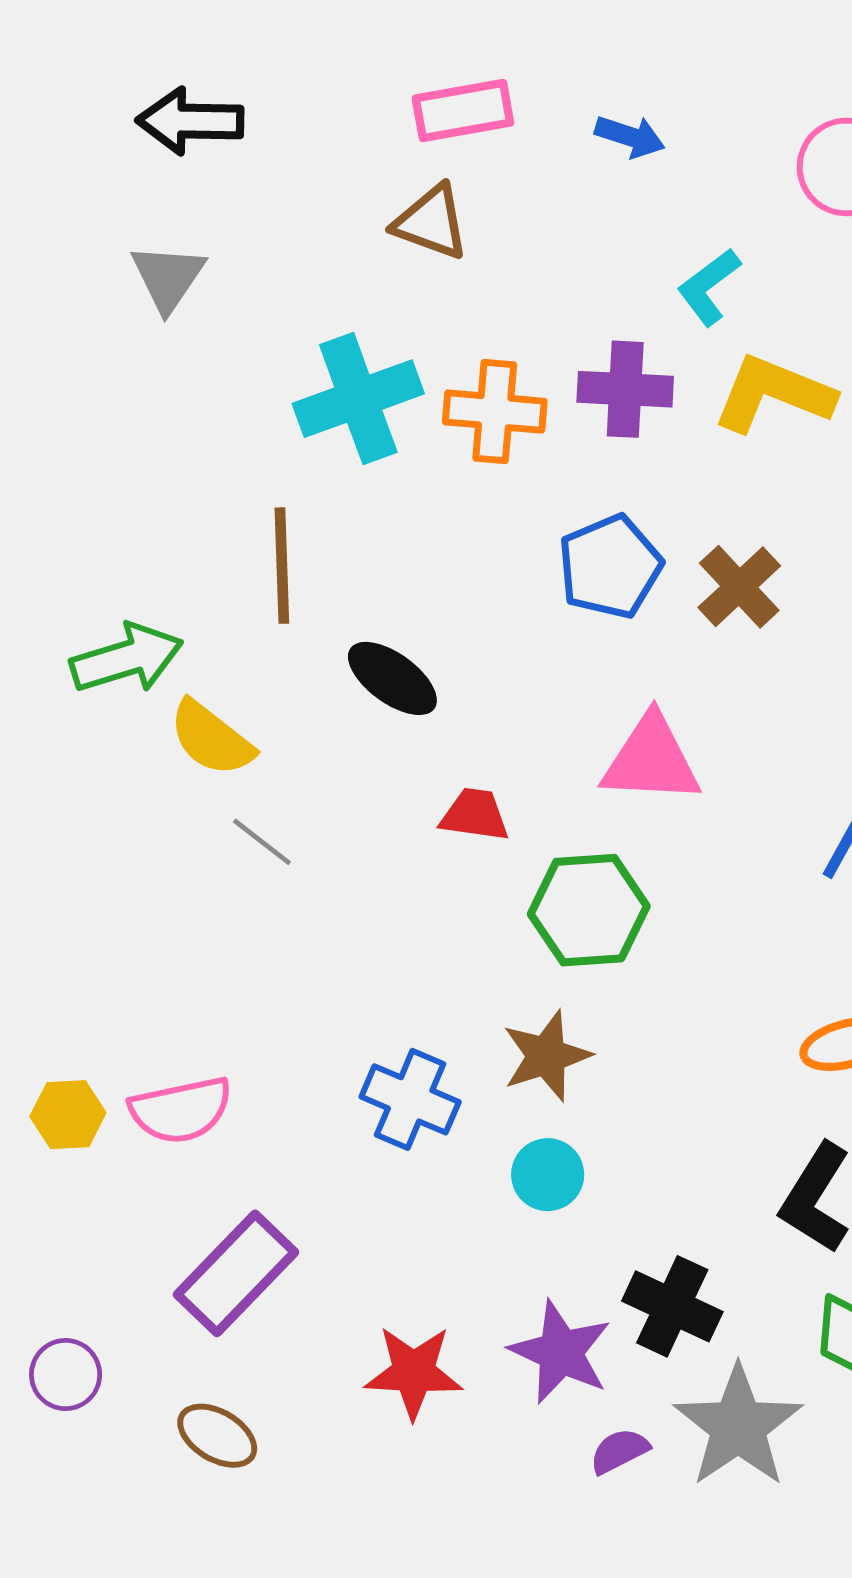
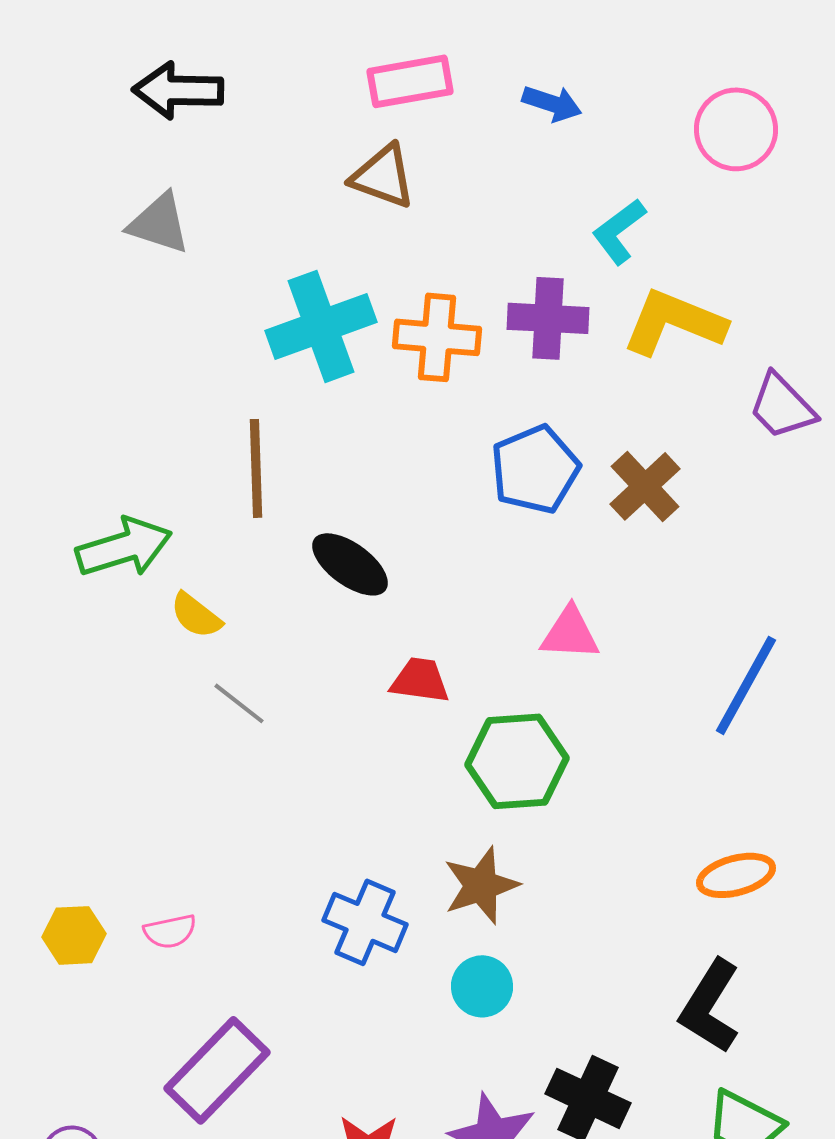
gray triangle: (168, 277) -> (159, 223), turned -46
yellow semicircle: (211, 738) -> (196, 615), size x0.7
pink triangle: (651, 760) -> (570, 633), size x0.7
pink semicircle: (181, 1110) -> (170, 931), size x0.6

